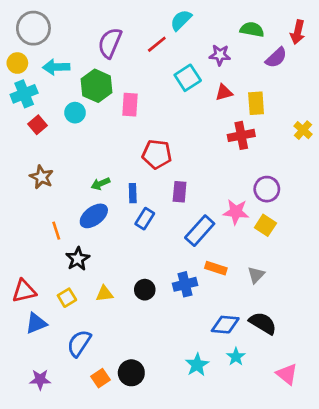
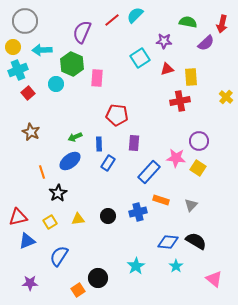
red line: (157, 44) -> (112, 20), moved
cyan star: (197, 365) -> (136, 266), moved
orange square: (100, 378) -> (78, 290), moved

